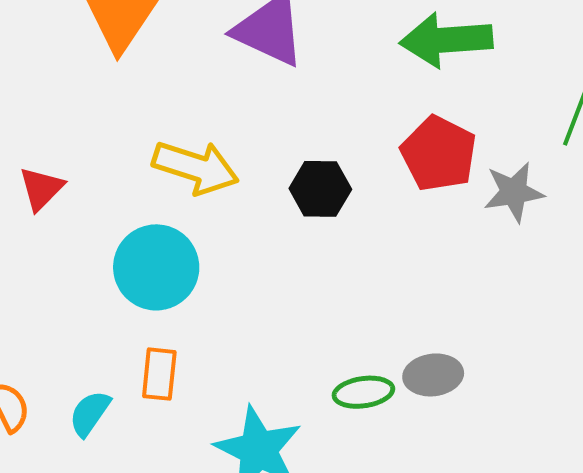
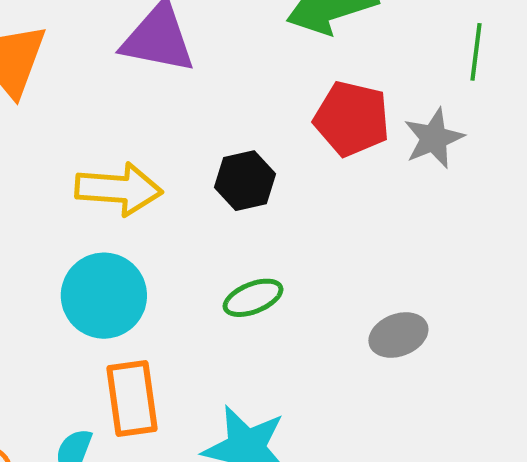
orange rectangle: (159, 374) -> (132, 398), size x1.4
green ellipse: (363, 392) -> (253, 298), moved

